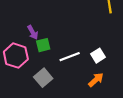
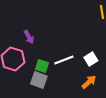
green square: (43, 45) -> (42, 66), moved, turned 32
gray square: (43, 78) -> (39, 80), turned -30

